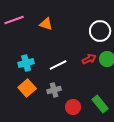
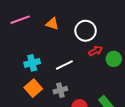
white circle: (100, 31) -> (86, 31), moved
red arrow: (89, 59) -> (96, 51), moved

